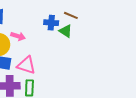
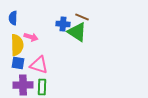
green triangle: (66, 31) -> (77, 32), size x1.5

